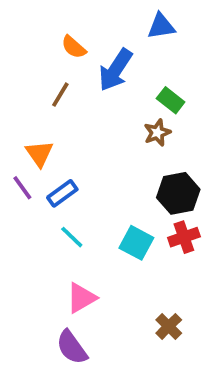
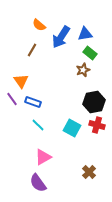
blue triangle: (161, 26) -> (85, 34), moved
blue rectangle: (62, 193) -> (33, 102), turned 56
red cross: (184, 237) -> (97, 125), turned 35

